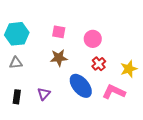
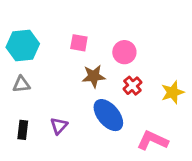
brown star: (59, 58) -> (94, 76), moved
pink L-shape: (114, 92) -> (153, 140), moved

